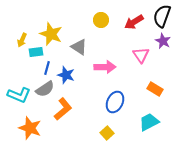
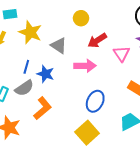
red arrow: (134, 22) -> (97, 40), moved
cyan rectangle: (36, 52) -> (10, 14), moved
yellow square: (107, 133) -> (87, 133), size x1.6

